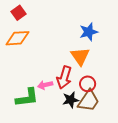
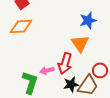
red circle: (88, 84) -> (100, 70), moved
green L-shape: (27, 98) -> (30, 82), turned -65

